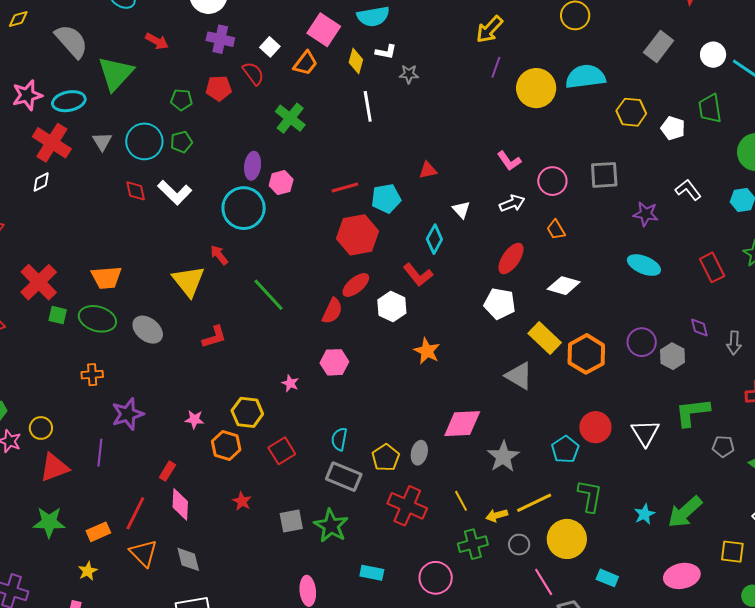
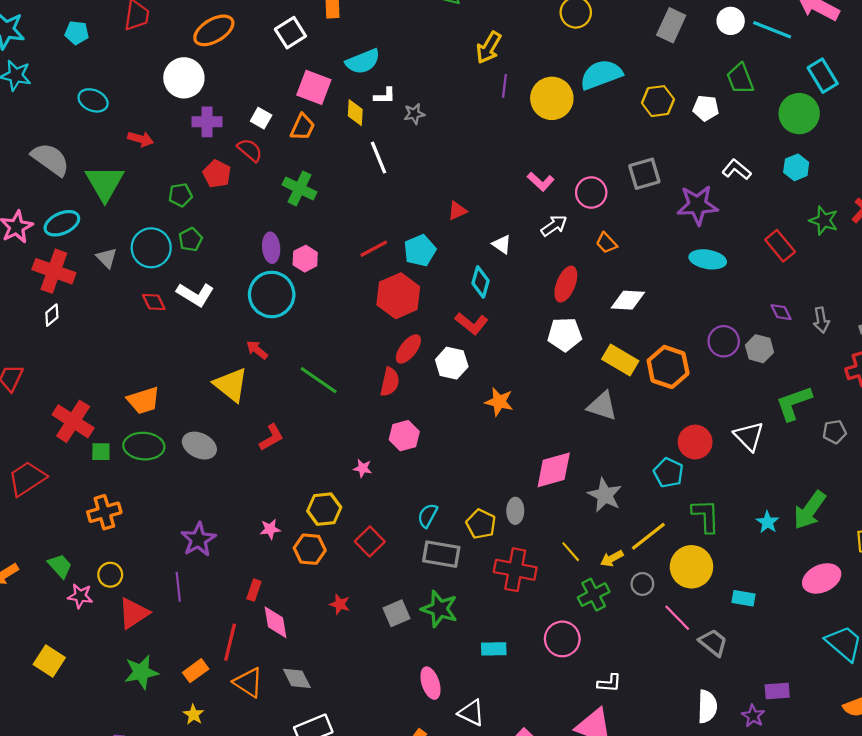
red pentagon: (219, 88) -> (217, 174), turned -30
purple star: (646, 214) -> (697, 205), size x1.5
orange cross: (92, 375) -> (104, 512), moved, size x1.4
cyan semicircle: (339, 439) -> (428, 516), turned 30

